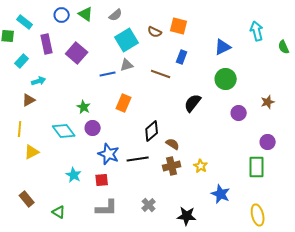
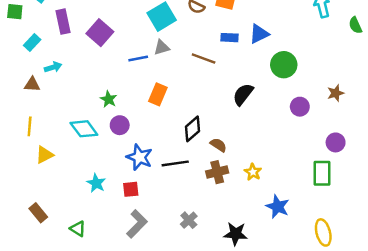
blue triangle: (223, 47) -> (259, 34), moved
blue rectangle: (182, 57) -> (229, 38), turned 72
brown triangle: (29, 100) -> (32, 84), moved, turned 32
gray L-shape: (107, 208) -> (137, 224), turned -45

